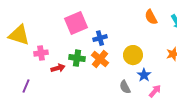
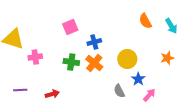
pink square: (76, 23) -> (70, 27), size x0.7
red arrow: (58, 68) -> (52, 94), moved
purple line: (26, 86) -> (20, 90), turned 64

